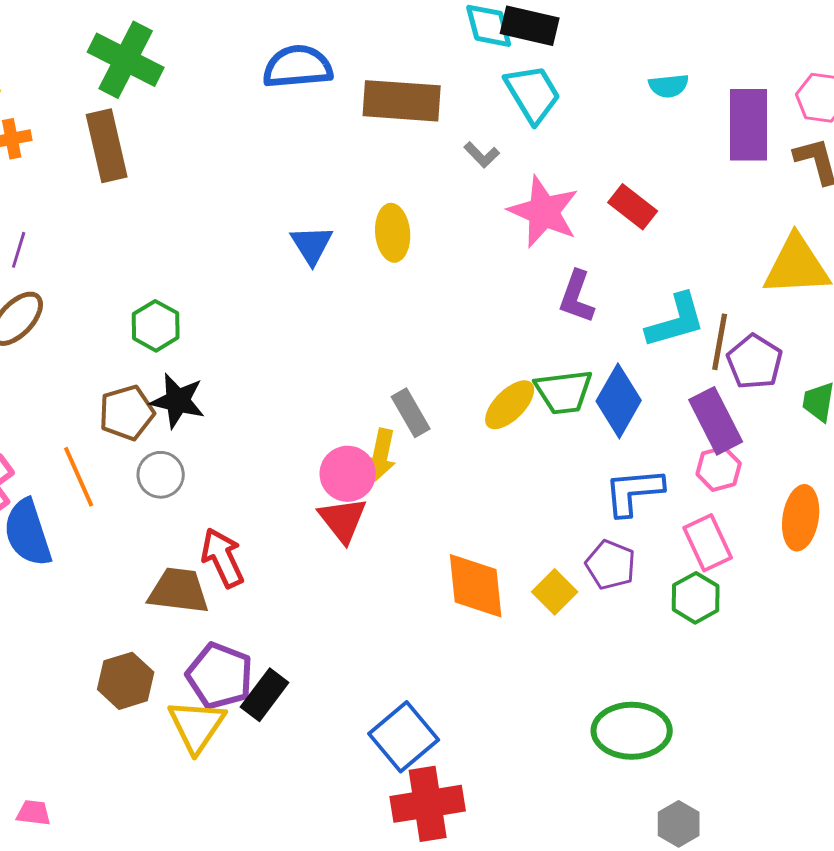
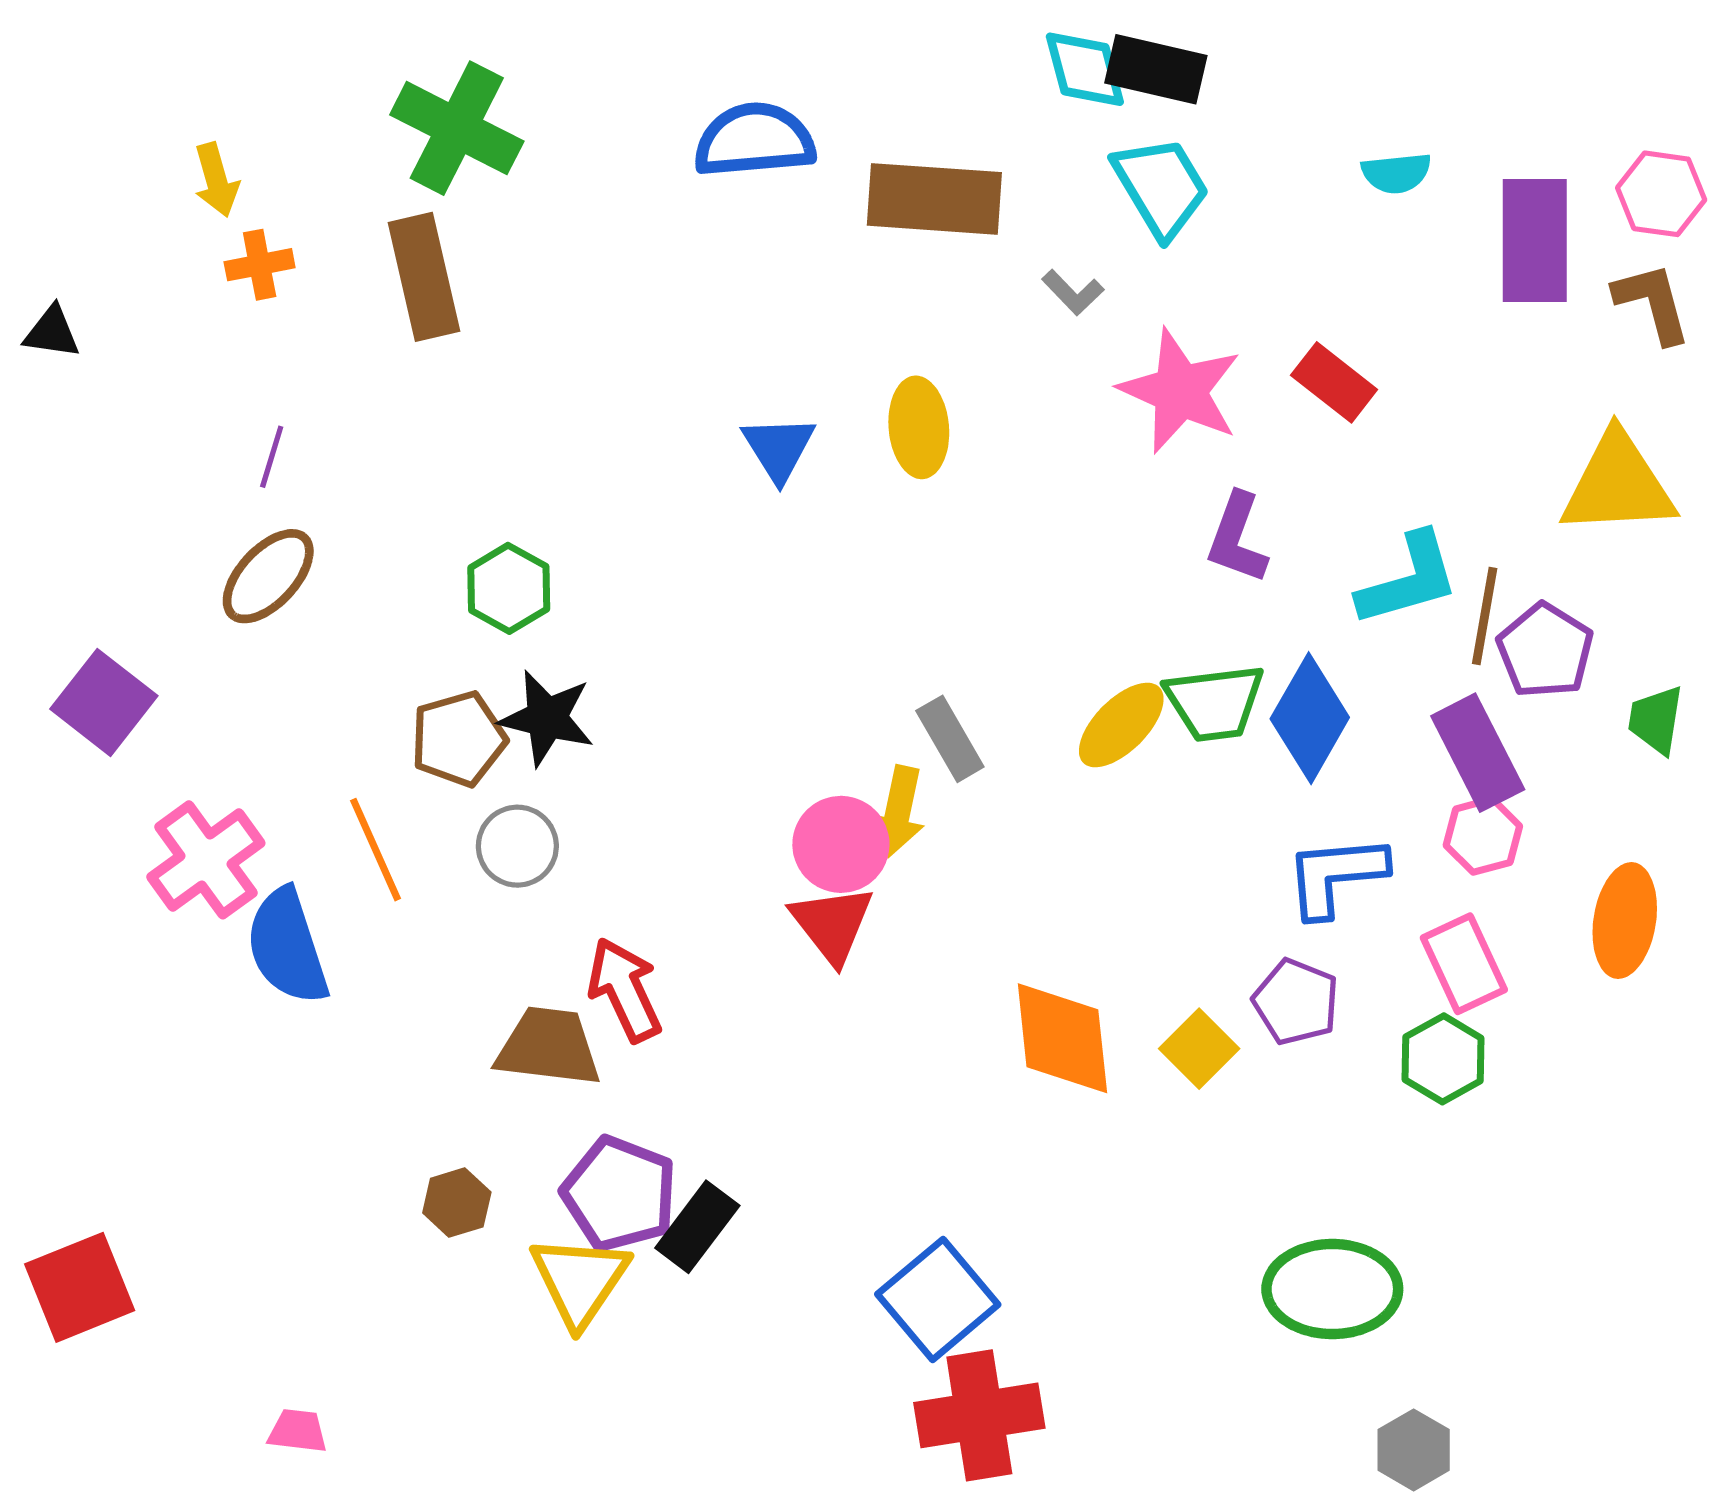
brown hexagon: (126, 681) -> (457, 1203), size x0.7

